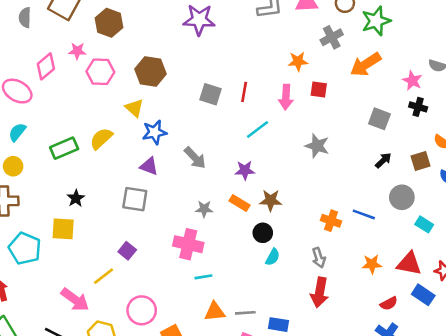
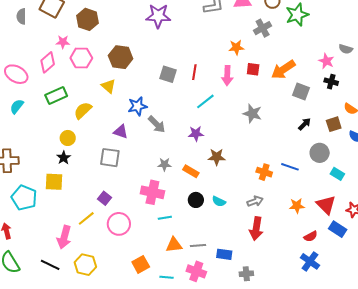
orange arrow: (366, 65) -> (283, 70), moved
pink diamond: (46, 66) -> (48, 62), moved
blue star: (155, 132) -> (137, 106), moved
green rectangle: (64, 148) -> (56, 96), moved
yellow circle: (13, 166) -> (68, 138), moved
orange rectangle: (239, 203) -> (191, 171), moved
black circle: (263, 233) -> (196, 200), moved
cyan semicircle: (273, 257) -> (219, 201), turned 88
gray arrow: (319, 258) -> (255, 201), turned -91
red triangle: (409, 264) -> (326, 205), turned 35
pink arrow: (75, 300) -> (64, 237), turned 70
pink circle: (142, 310) -> (119, 224), moved

